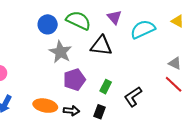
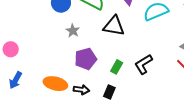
gray star: (60, 52) -> (73, 31), size x0.6
black L-shape: (133, 97) -> (144, 64), moved

